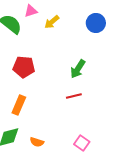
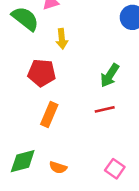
yellow arrow: (52, 22) -> (62, 39), moved, turned -56
orange rectangle: (19, 105) -> (49, 114), moved

